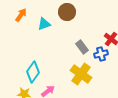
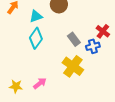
cyan diamond: (33, 72) -> (36, 38), moved

